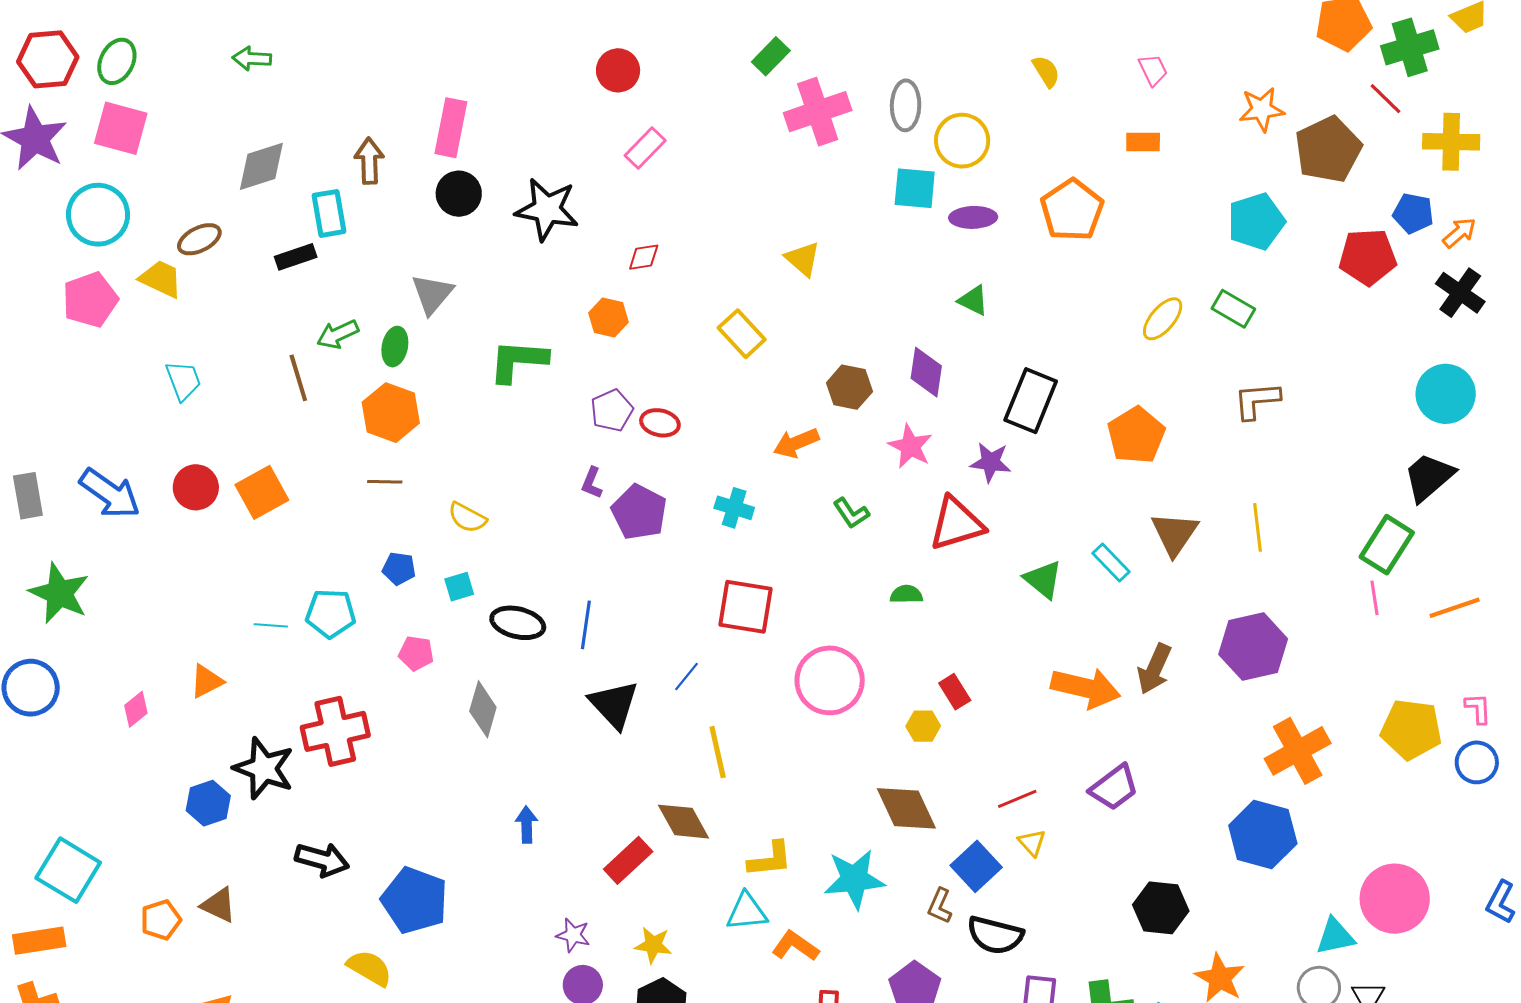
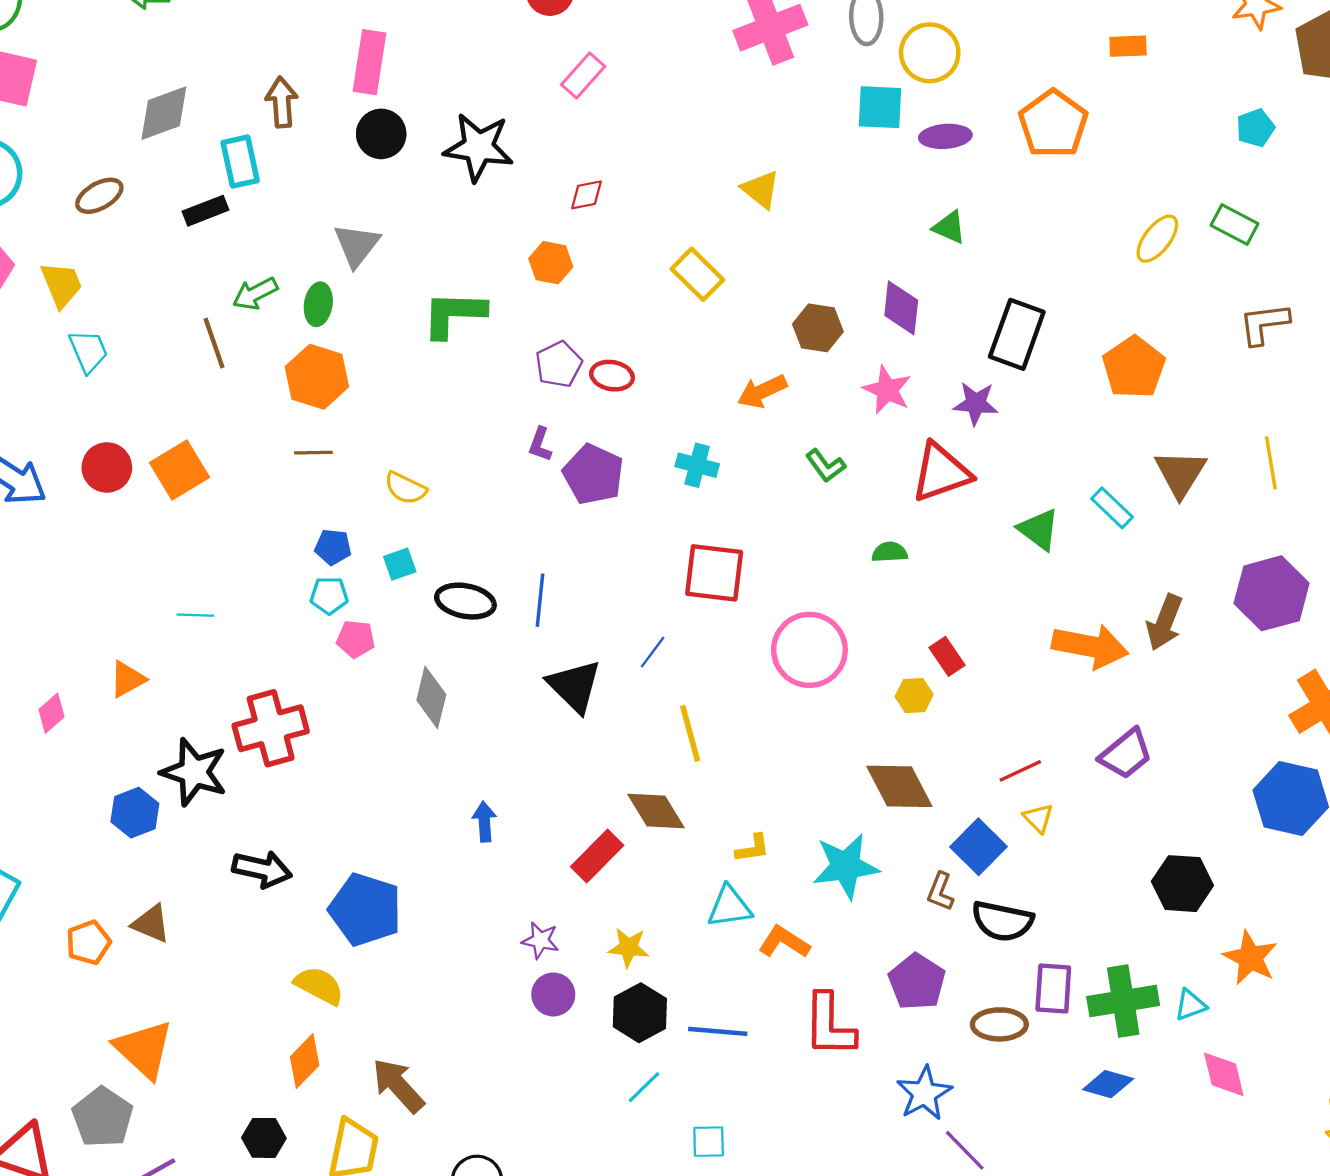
cyan pentagon: (1256, 221) -> (1255, 128), size x0.6
yellow trapezoid: (161, 279) -> (62, 285), moved, turned 45
cyan pentagon: (331, 613) -> (329, 596), moved, size x0.7
yellow L-shape: (770, 859) -> (753, 848), size x0.7

